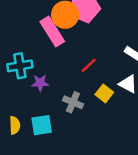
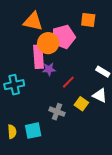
pink rectangle: (52, 32) -> (38, 57), turned 30
purple star: (40, 83) -> (49, 69), moved

